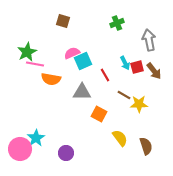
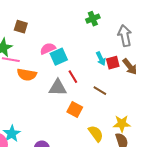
brown square: (63, 21) -> (21, 27), moved
red line: (105, 75) -> (73, 77), moved
yellow star: (139, 104) -> (122, 124), moved

